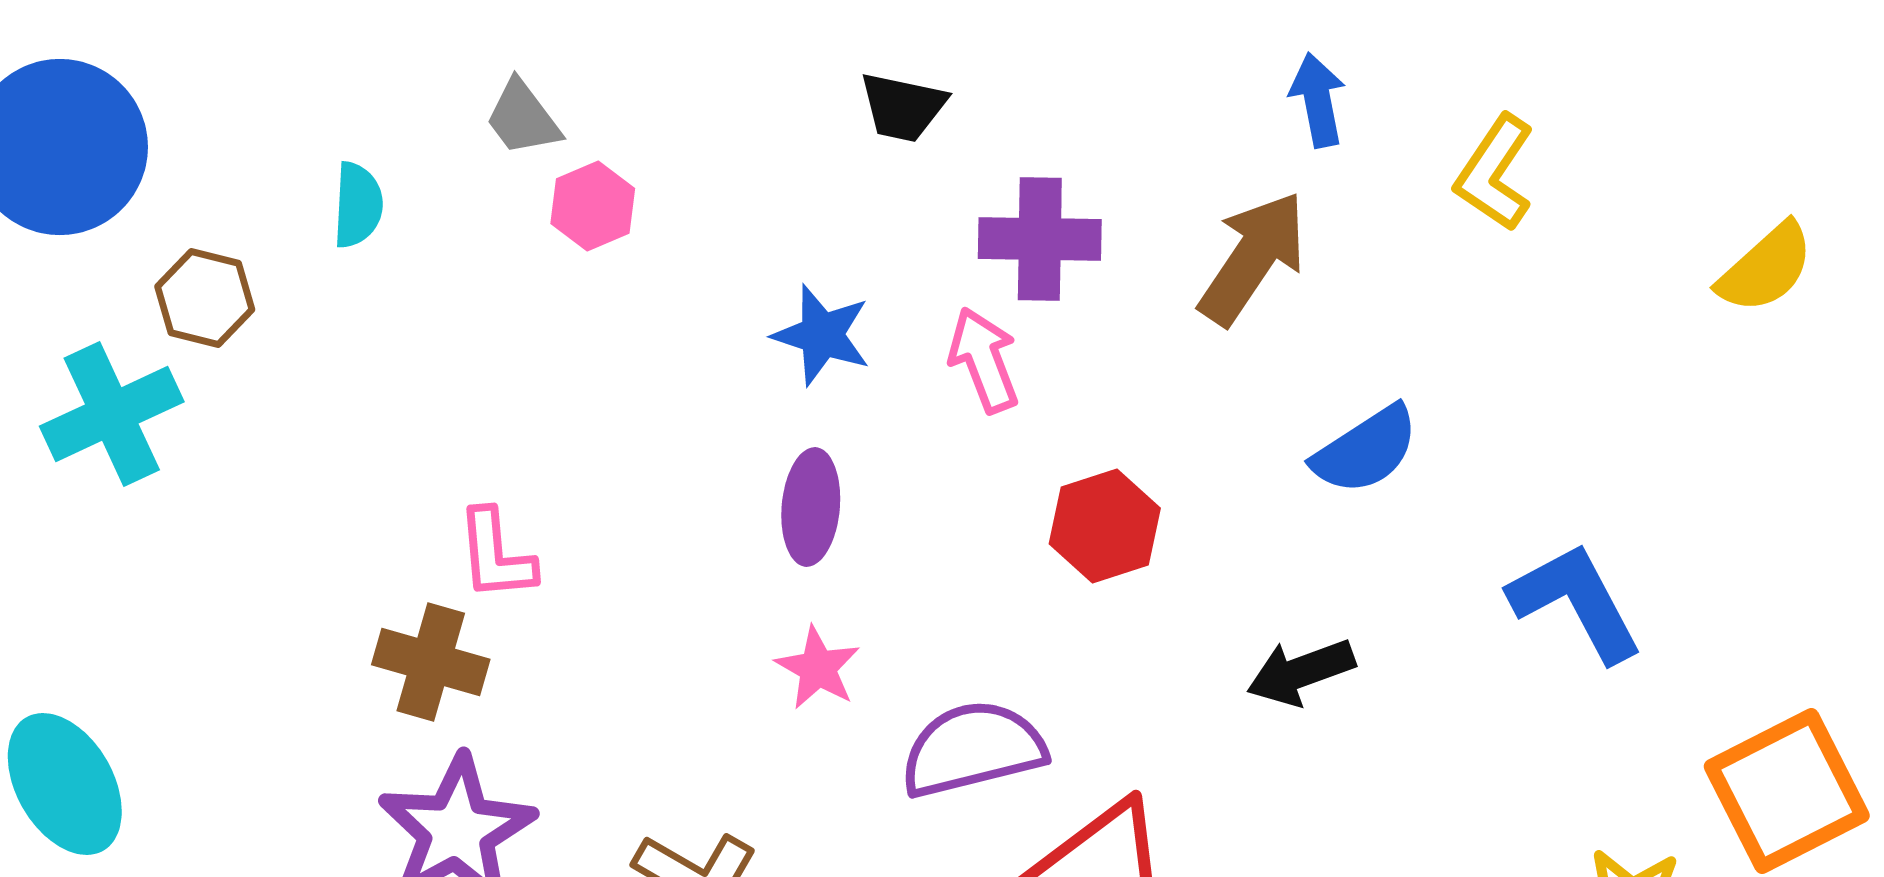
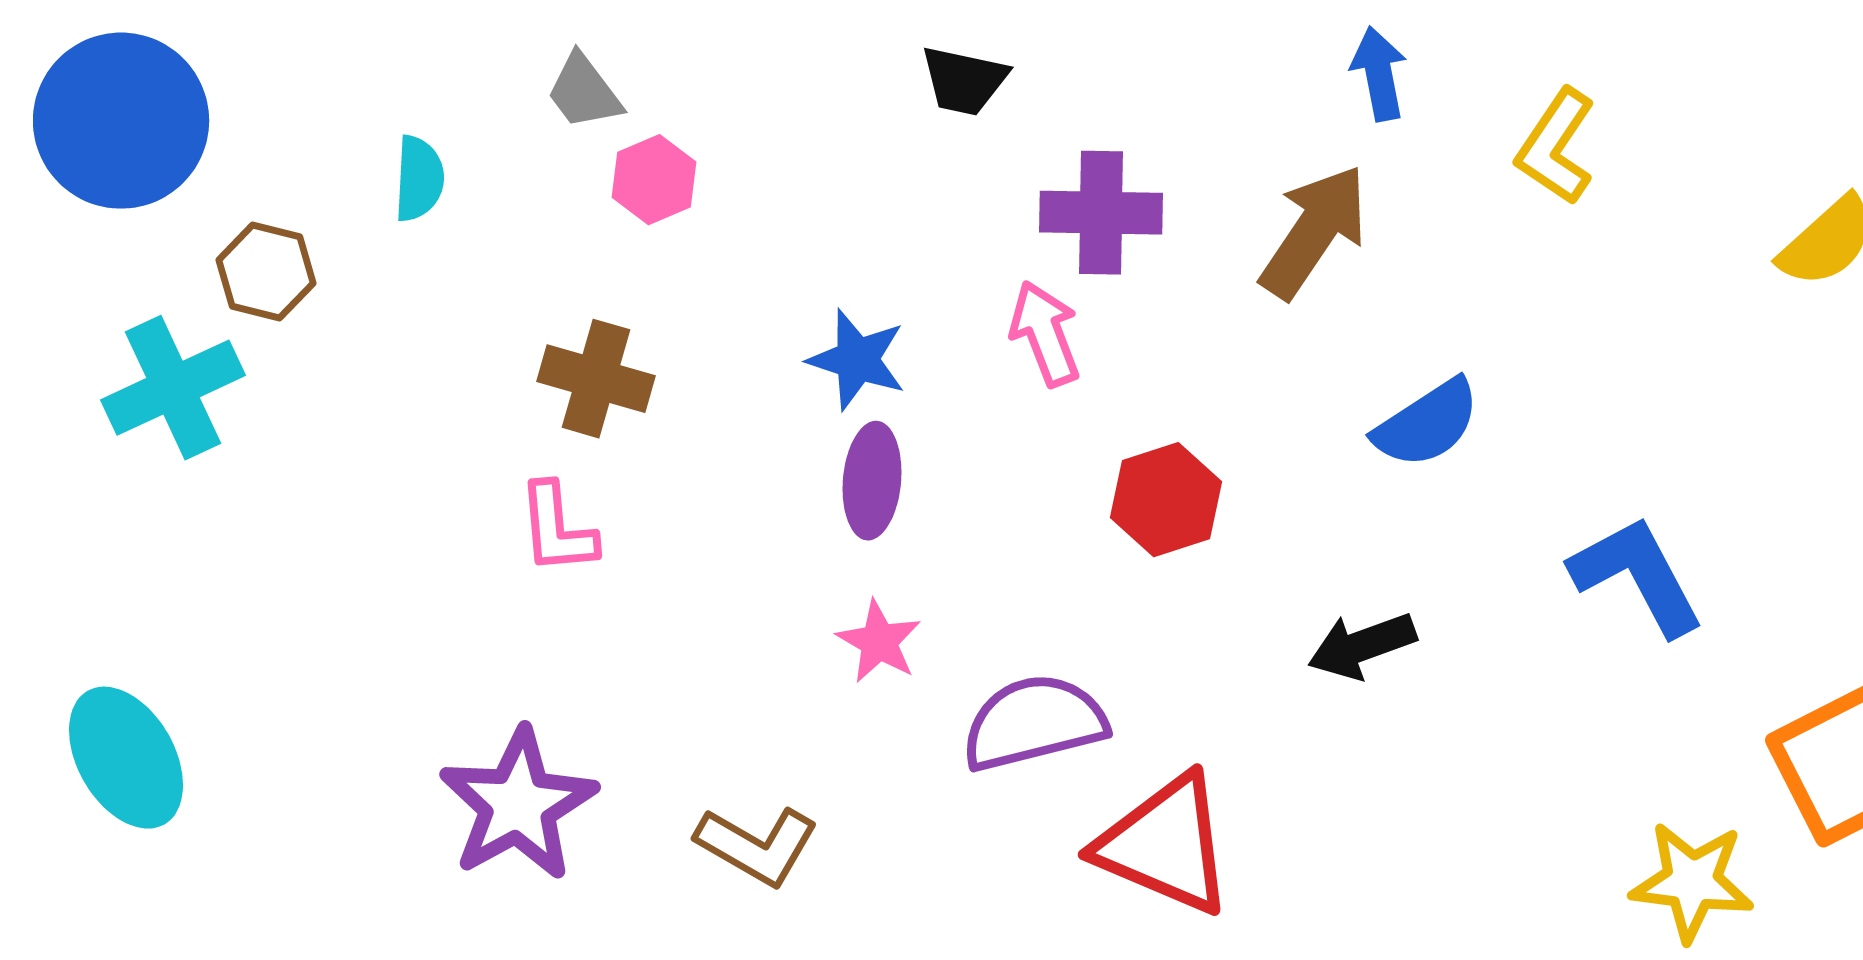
blue star: (822, 335) -> (857, 360), moved
brown cross: (431, 662) -> (596, 379), moved

